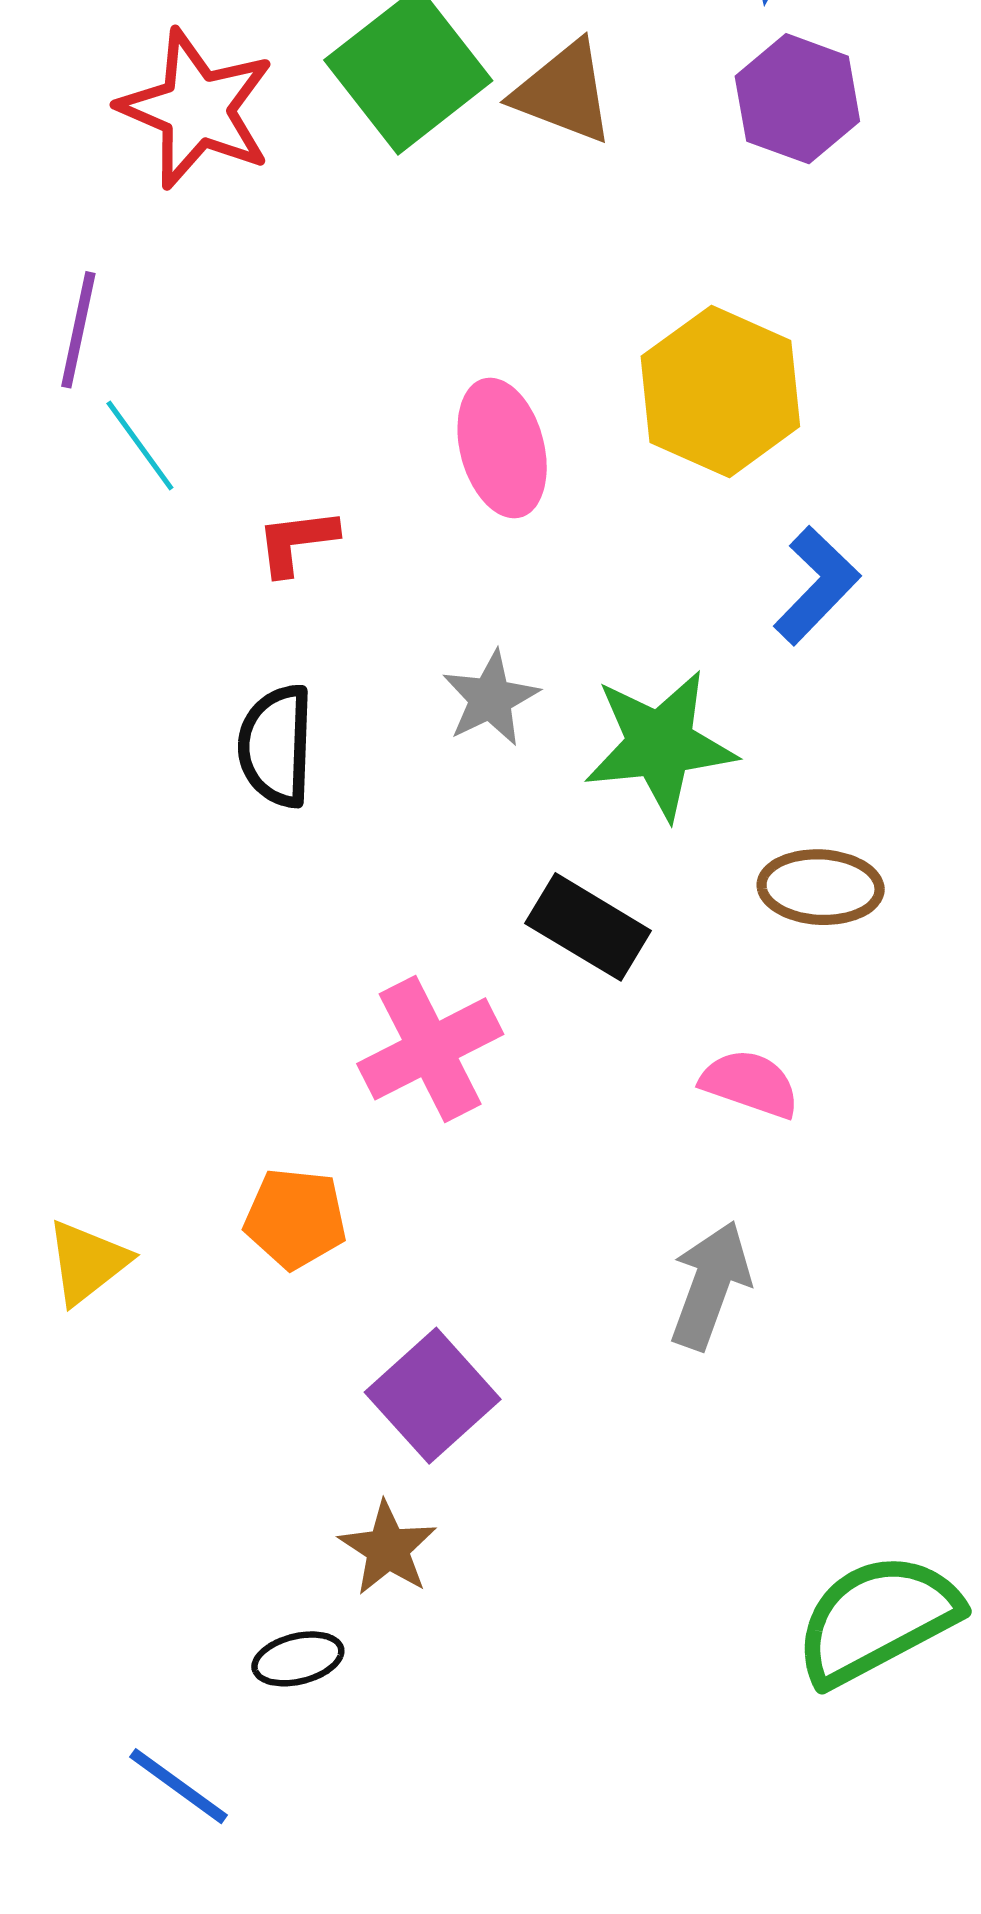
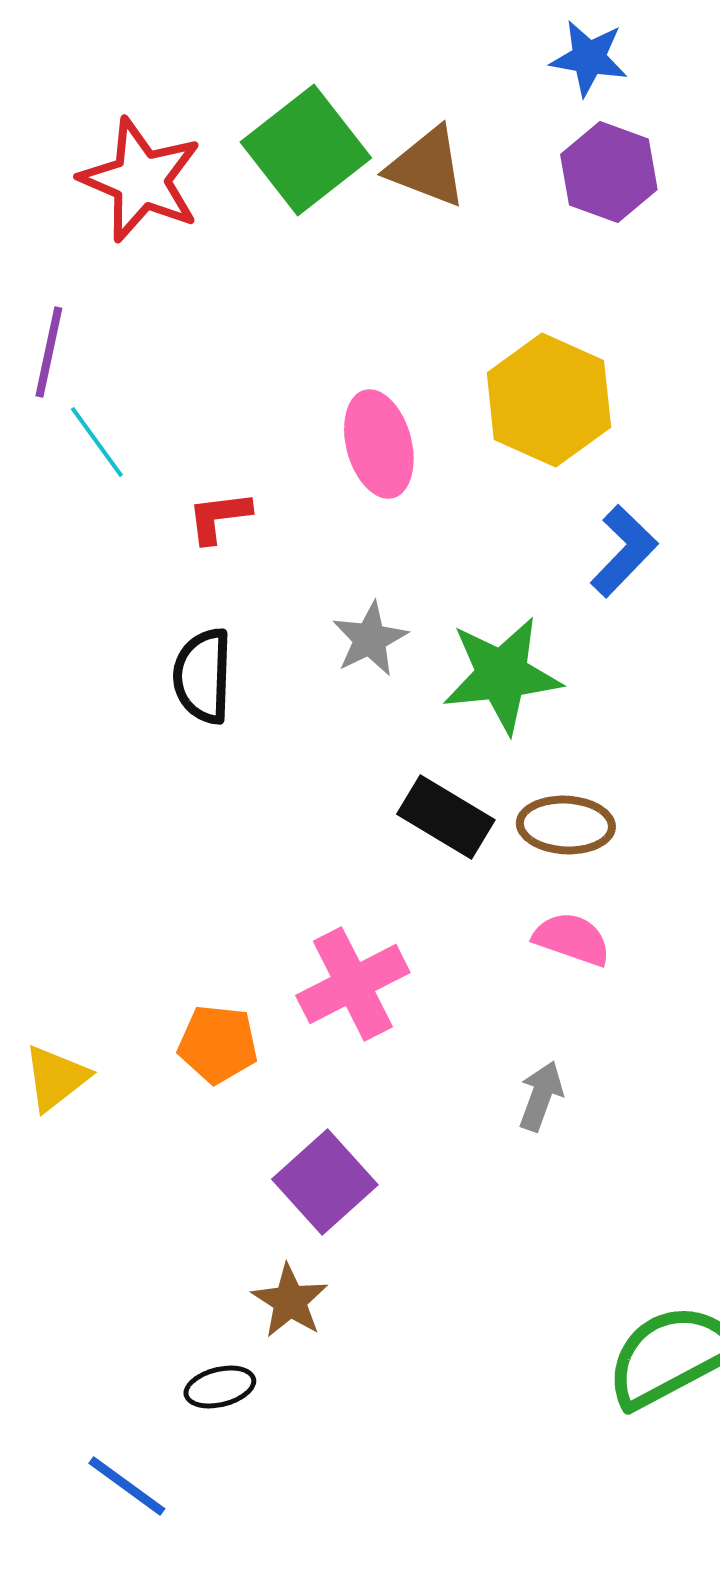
brown ellipse: (821, 887) -> (566, 825), moved
pink cross: (430, 1049) -> (353, 984), moved
gray arrow: (710, 1285) -> (541, 1096), size x0.7

